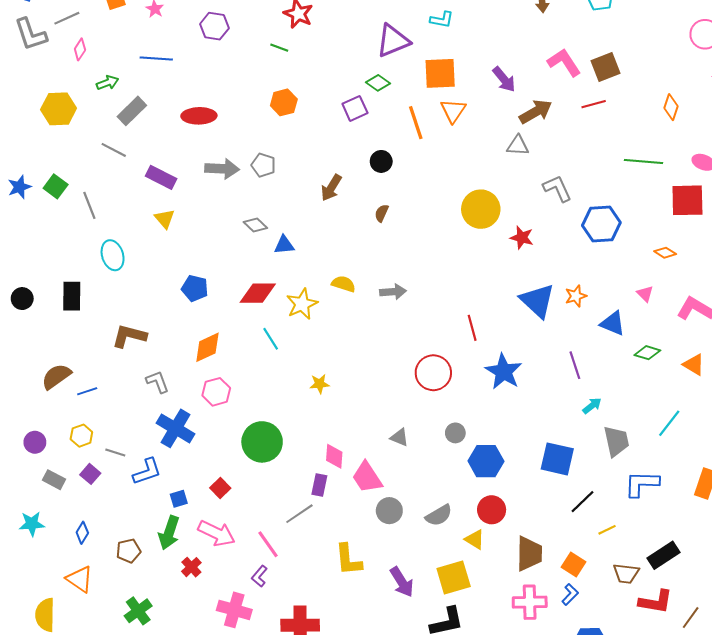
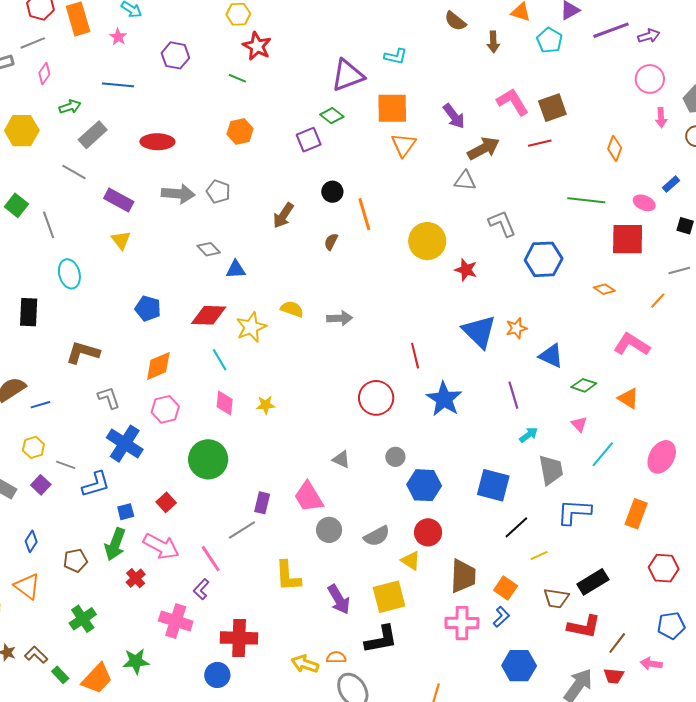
orange line: (416, 123) -> (364, 214), moved
pink triangle: (645, 294) -> (579, 424), moved
pink diamond: (334, 456) -> (225, 403), moved

